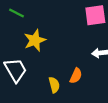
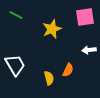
yellow star: (35, 40) -> (52, 29), moved

